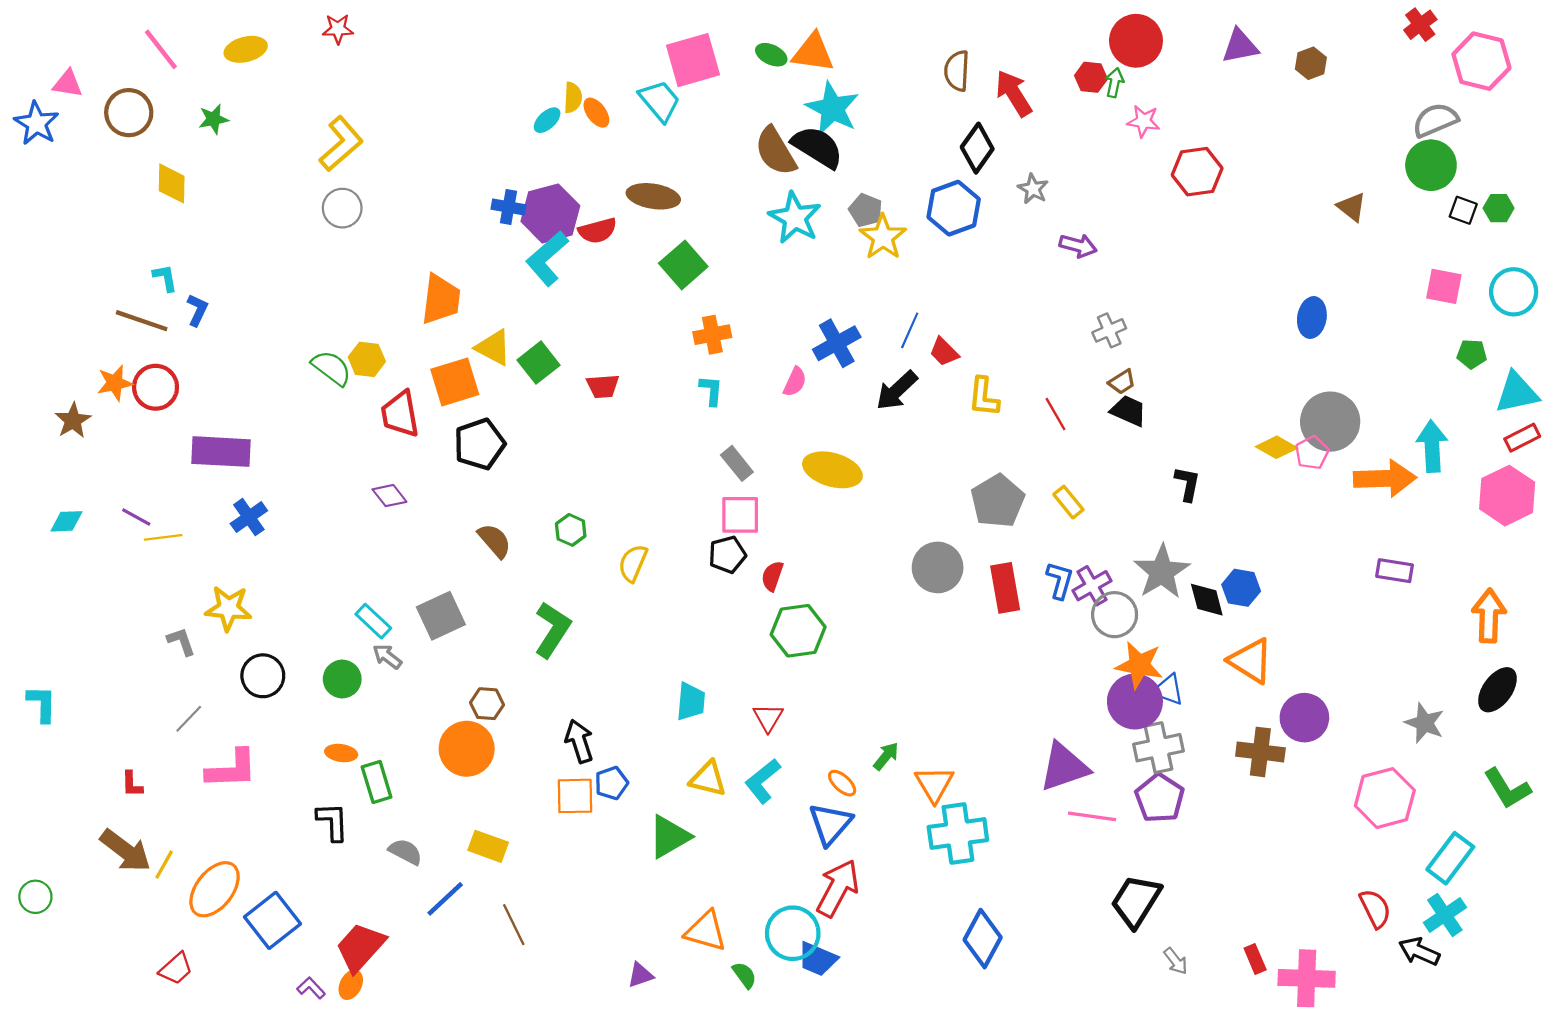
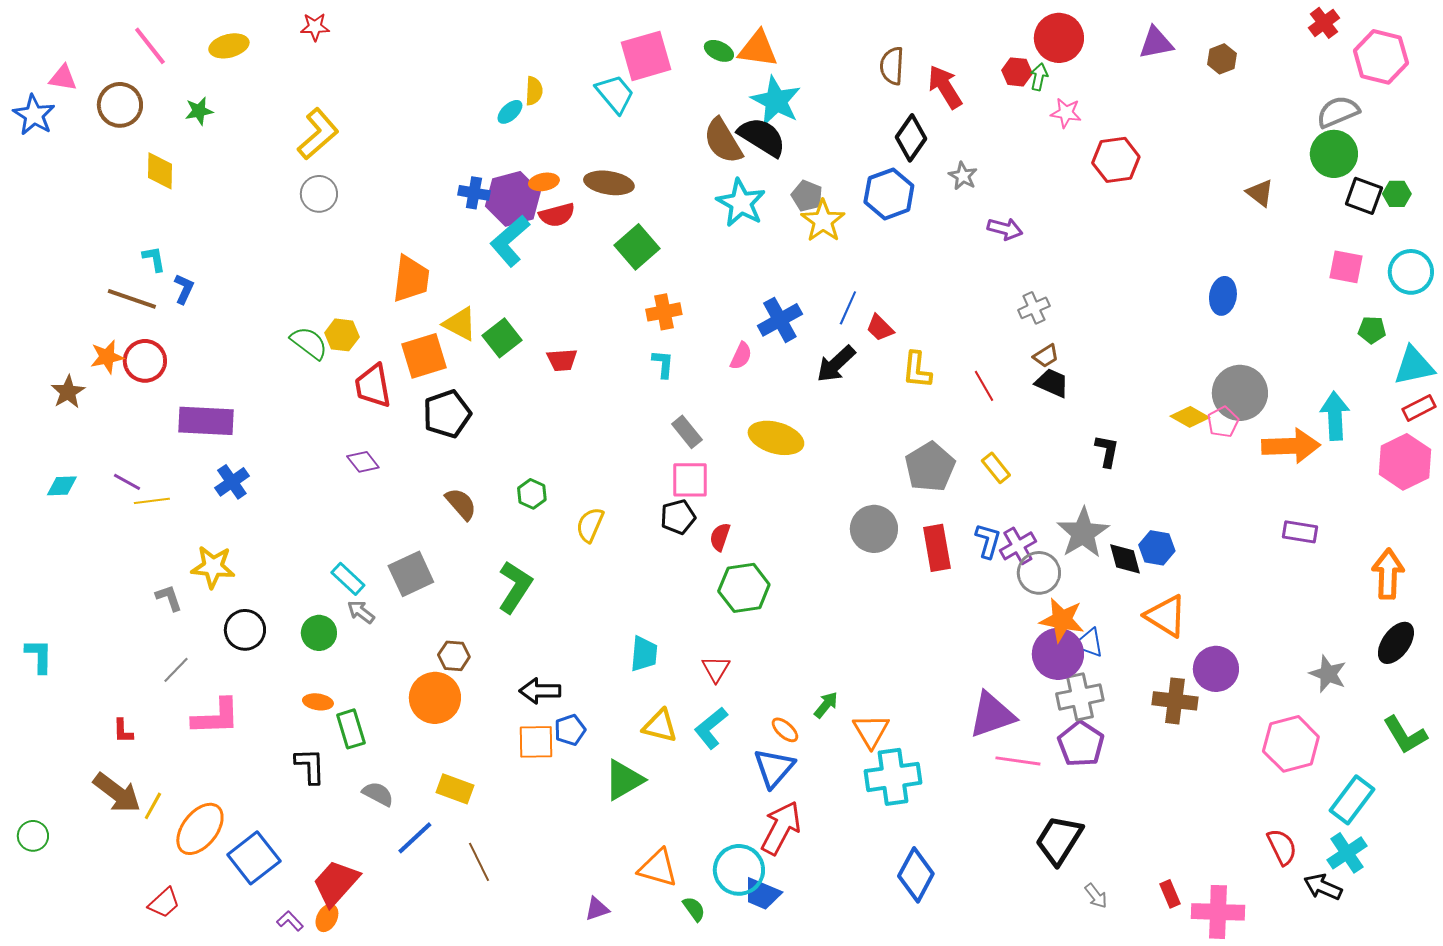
orange ellipse: (596, 113) -> (544, 182), moved, turned -64
black square: (1463, 210) -> (1364, 196), size x1.4
black arrow: (579, 741) -> (540, 691), turned -72

